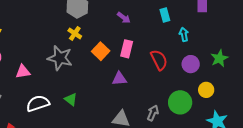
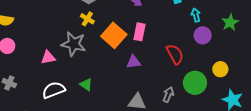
orange square: (101, 51) -> (114, 35), size x1.4
green star: (219, 58) -> (230, 22), moved
red semicircle: (159, 60) -> (175, 54), moved
purple circle: (191, 64) -> (203, 35), moved
pink triangle: (23, 72) -> (48, 57), moved

